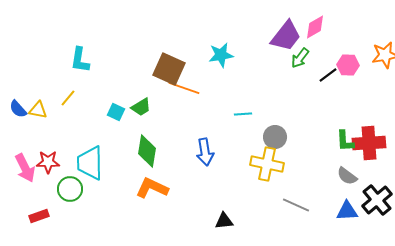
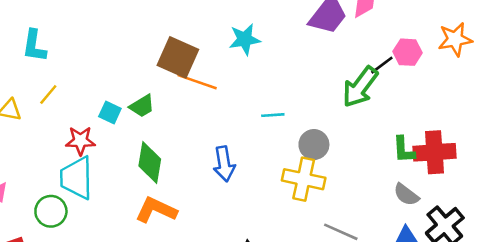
green arrow: (300, 58) -> (360, 87), moved, size x1.6
cyan L-shape: (80, 60) -> (34, 46), moved
red star: (48, 162) -> (80, 141), moved

